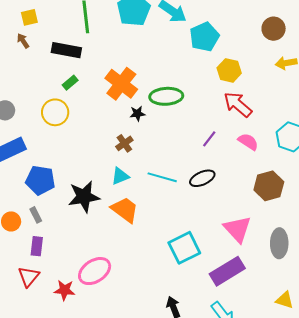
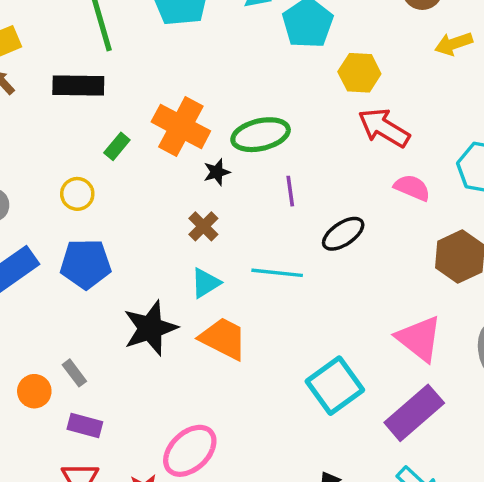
green rectangle: (70, 83) -> (117, 146), moved
yellow circle: (55, 112) -> (77, 194), size x0.7
purple line: (209, 139) -> (290, 191), moved, turned -36
black ellipse: (202, 178) -> (343, 234), moved
blue pentagon: (40, 180) -> (86, 264), moved
purple rectangle: (37, 246) -> (85, 426), turned -72

